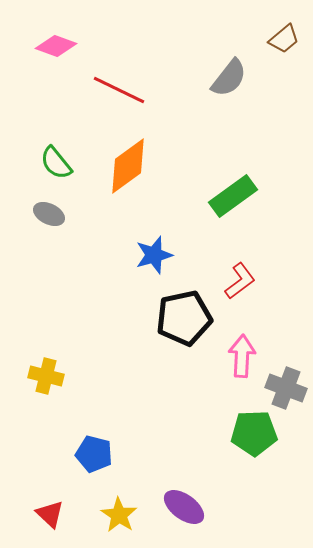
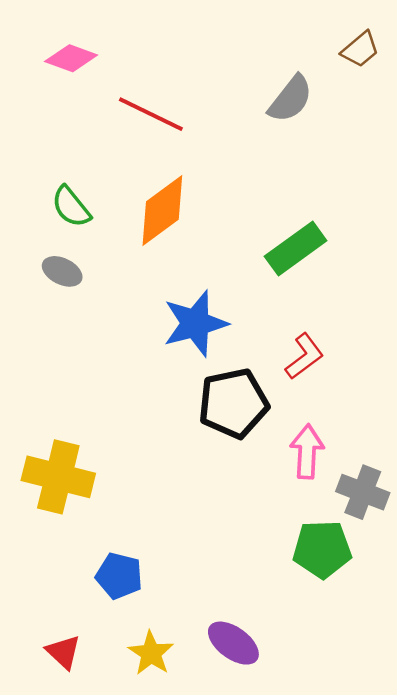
blue star: (154, 255) -> (195, 323), size x1.4
yellow cross: (46, 376) -> (58, 477), size x1.6

